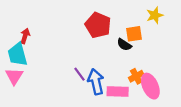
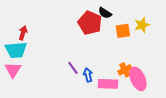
yellow star: (155, 15) -> (142, 25), moved
black semicircle: (124, 45) -> (105, 13), moved
cyan trapezoid: (17, 54) -> (16, 50), turned -80
blue arrow: (96, 82) -> (88, 75), size x0.6

